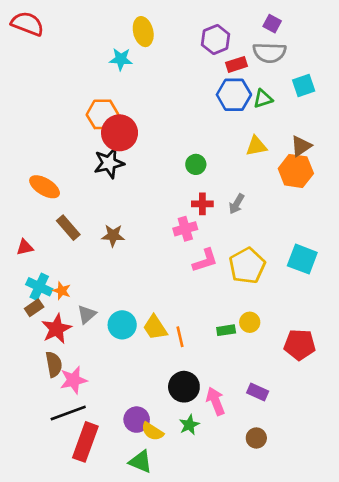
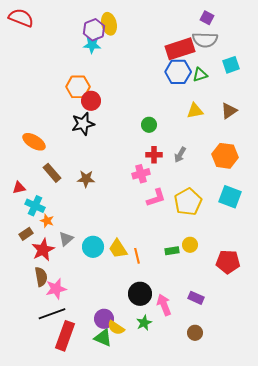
purple hexagon: (216, 39) -> (94, 30), moved
red rectangle: (237, 64) -> (180, 49), size x1.8
red circle: (120, 133) -> (91, 101), size x0.7
orange hexagon: (296, 171) -> (225, 156), moved
cyan cross: (39, 287) -> (35, 206), moved
green triangle: (141, 462) -> (103, 338), moved

